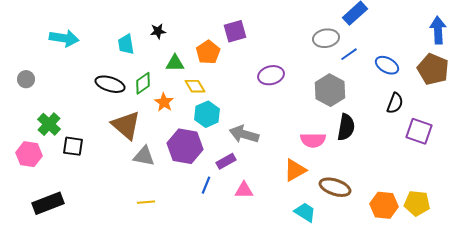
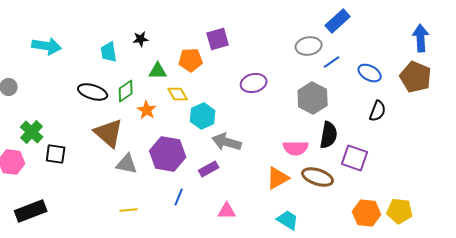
orange pentagon: (208, 52) -> (191, 60), turned 30
cyan hexagon: (207, 114) -> (203, 116), moved
purple square: (419, 131) -> (355, 158), moved
blue line: (206, 185) -> (179, 197), moved
brown ellipse: (335, 187) -> (318, 177), moved
pink triangle: (244, 190) -> (227, 211), moved

